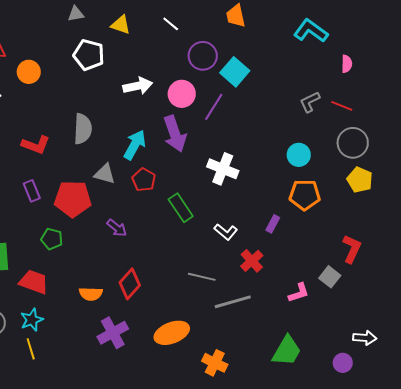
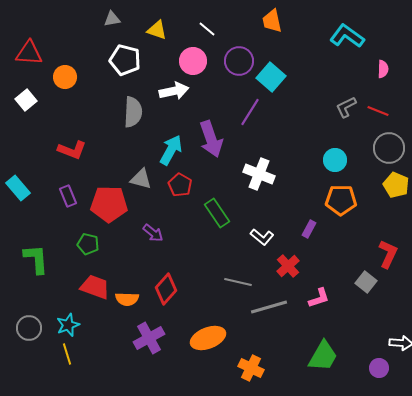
pink circle: (182, 94) -> (193, 61), moved
gray semicircle: (83, 129) -> (133, 112), moved
red trapezoid: (34, 282) -> (95, 287), moved
pink L-shape: (299, 293) -> (319, 298), moved

